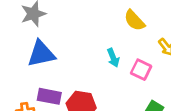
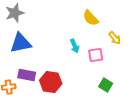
pink square: (141, 70) -> (96, 55), turned -35

